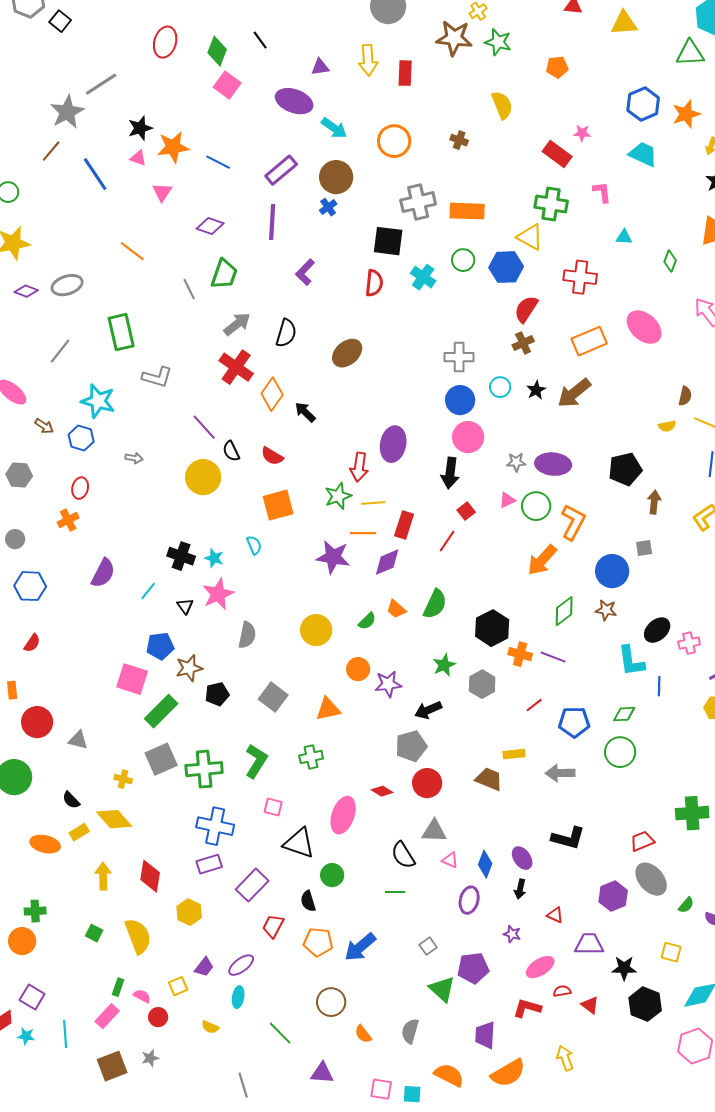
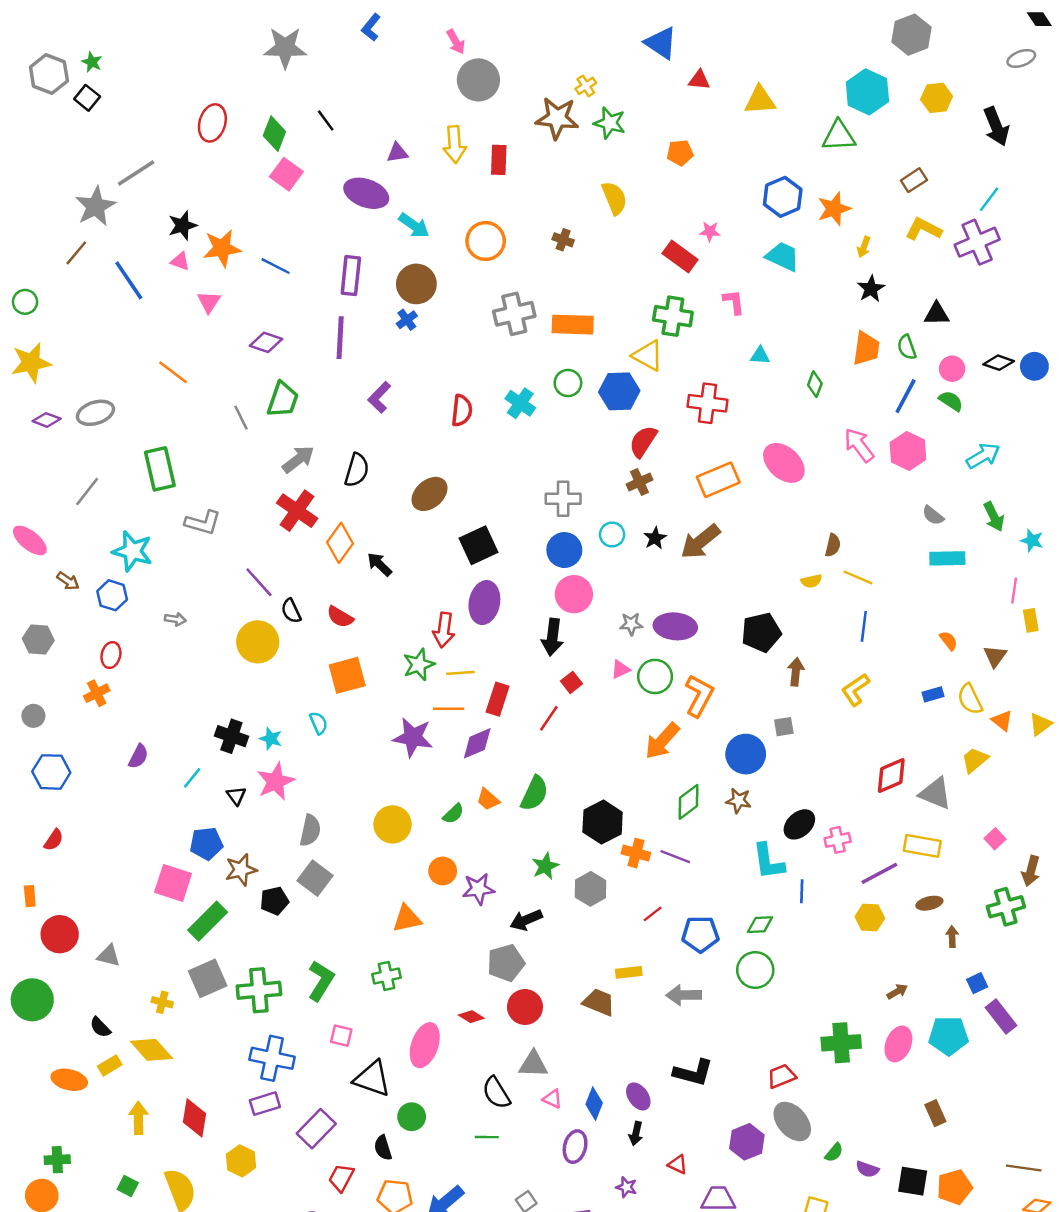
purple rectangle: (281, 170) -> (351, 276), turned -44
black square: (388, 241) -> (478, 545), moved, turned -32
purple semicircle: (103, 573) -> (138, 756), size x0.7
gray square: (273, 697) -> (315, 878), moved

